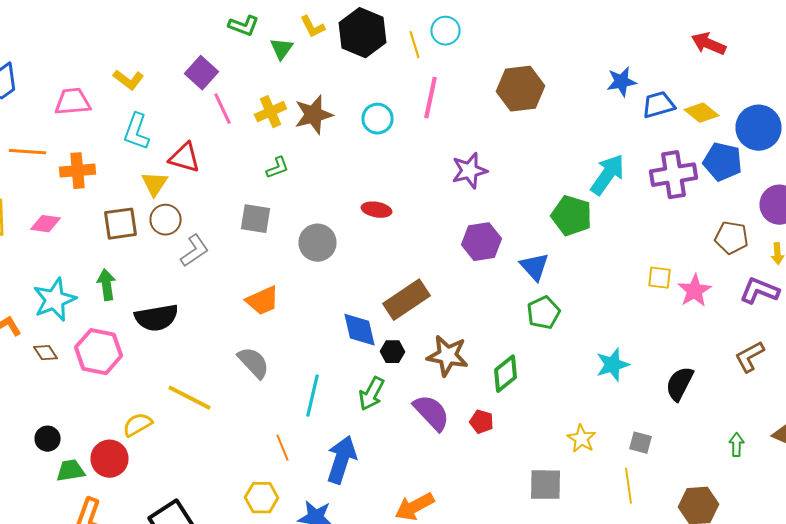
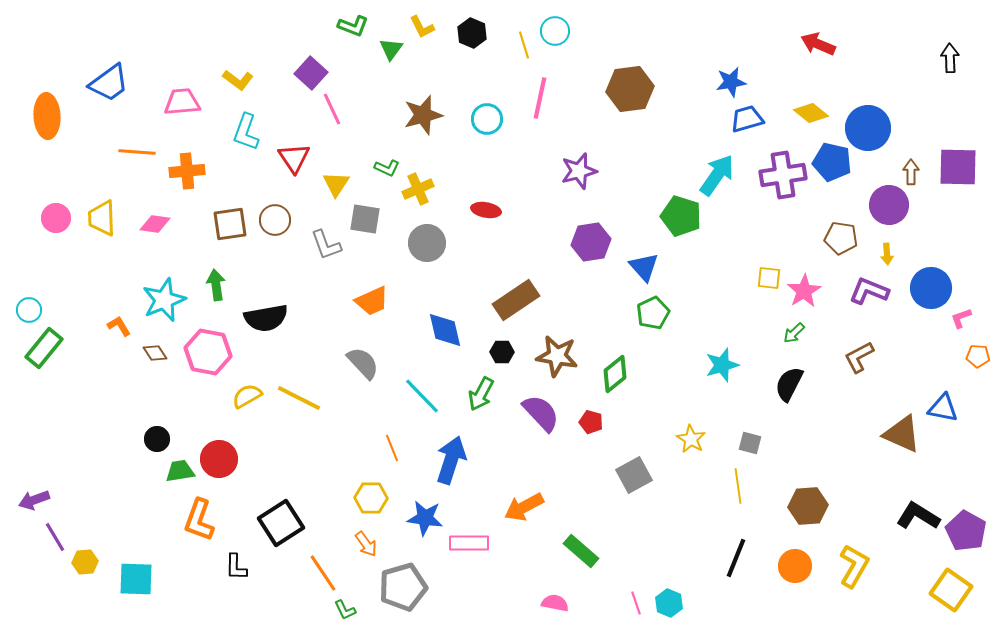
black hexagon: (362, 33) -> (472, 33), size x0.6
blue trapezoid: (658, 105) -> (747, 119), moved
yellow cross: (270, 112) -> (418, 189), moved
red triangle: (184, 158) -> (294, 158), turned 40
green L-shape: (278, 168) -> (387, 168), turned 45
yellow triangle: (154, 184) -> (336, 184), moved
gray L-shape: (194, 251) -> (326, 245), moved, turned 104
blue diamond: (360, 330) -> (445, 330), moved
cyan line: (312, 396) -> (422, 396), turned -57
yellow semicircle: (138, 425) -> (247, 396), moved
green arrow: (736, 445) -> (794, 333), moved, turned -135
gray square: (546, 485) -> (634, 475), moved, turned -30

